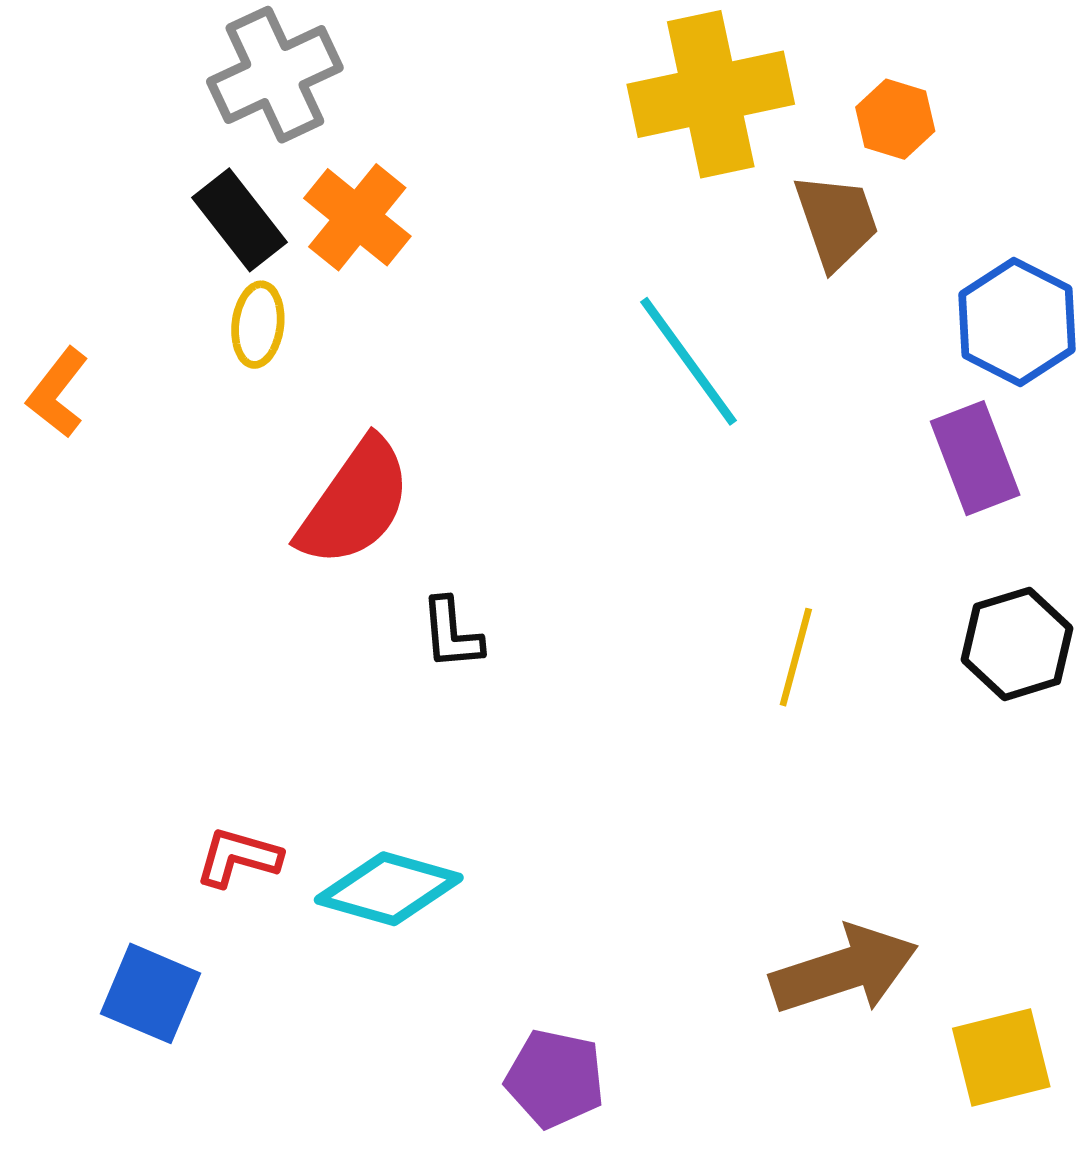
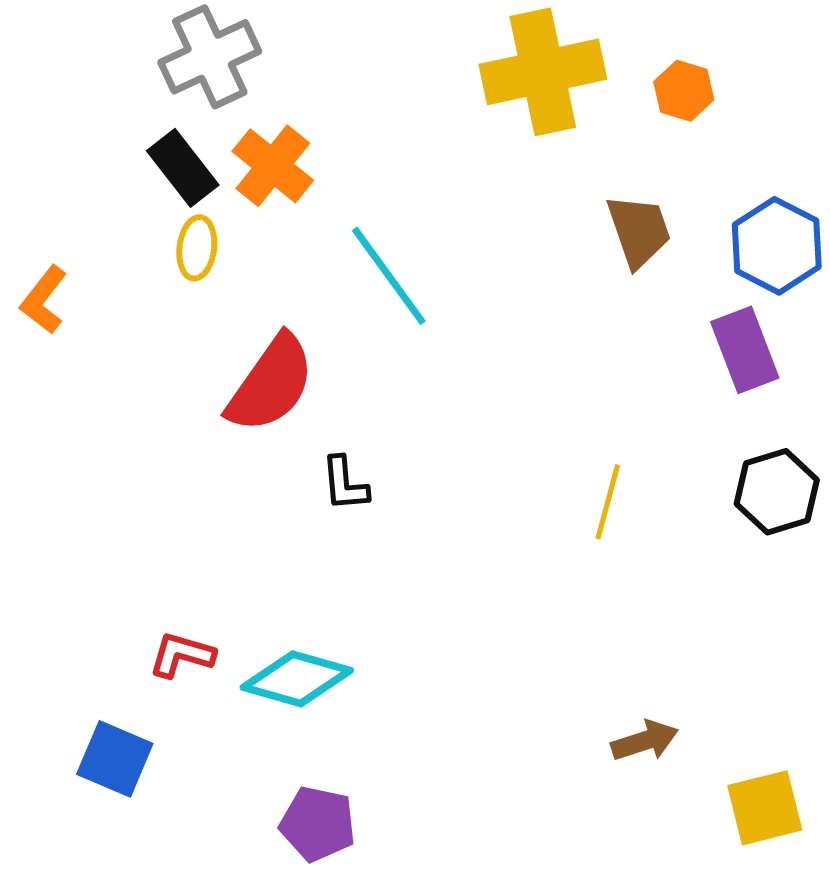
brown trapezoid: (836, 221) -> (639, 231), moved
cyan line: (688, 361) -> (389, 276), moved
brown arrow: (844, 970) -> (645, 741), size x0.6
purple pentagon: (555, 1079) -> (318, 824), moved

